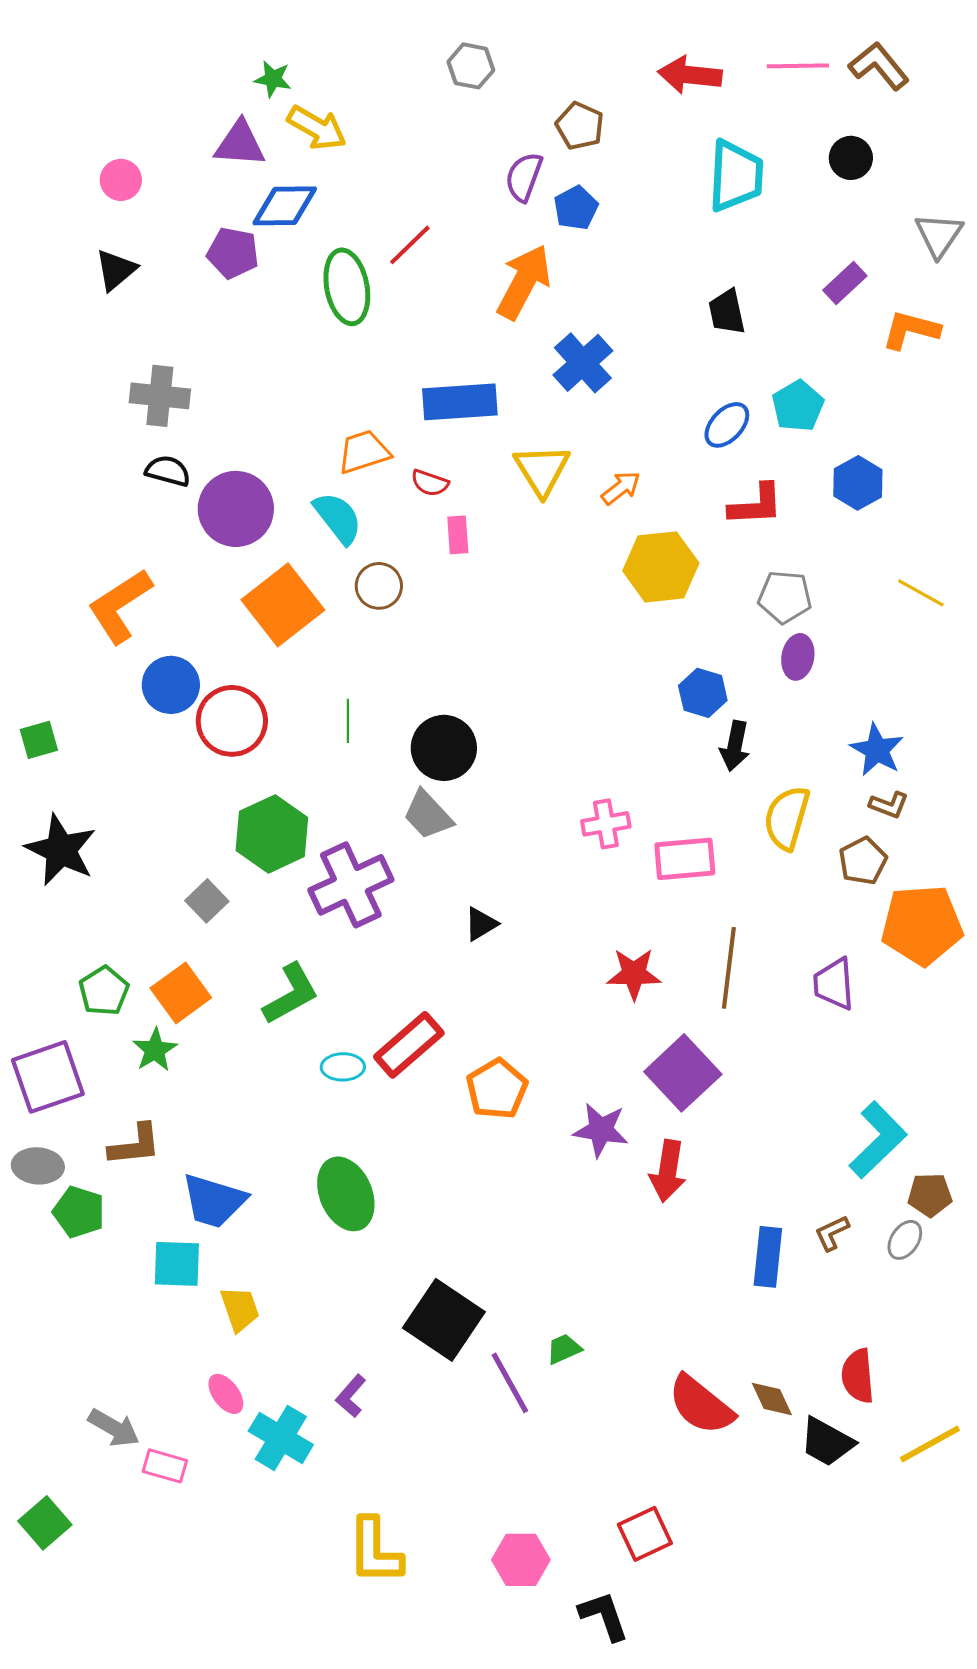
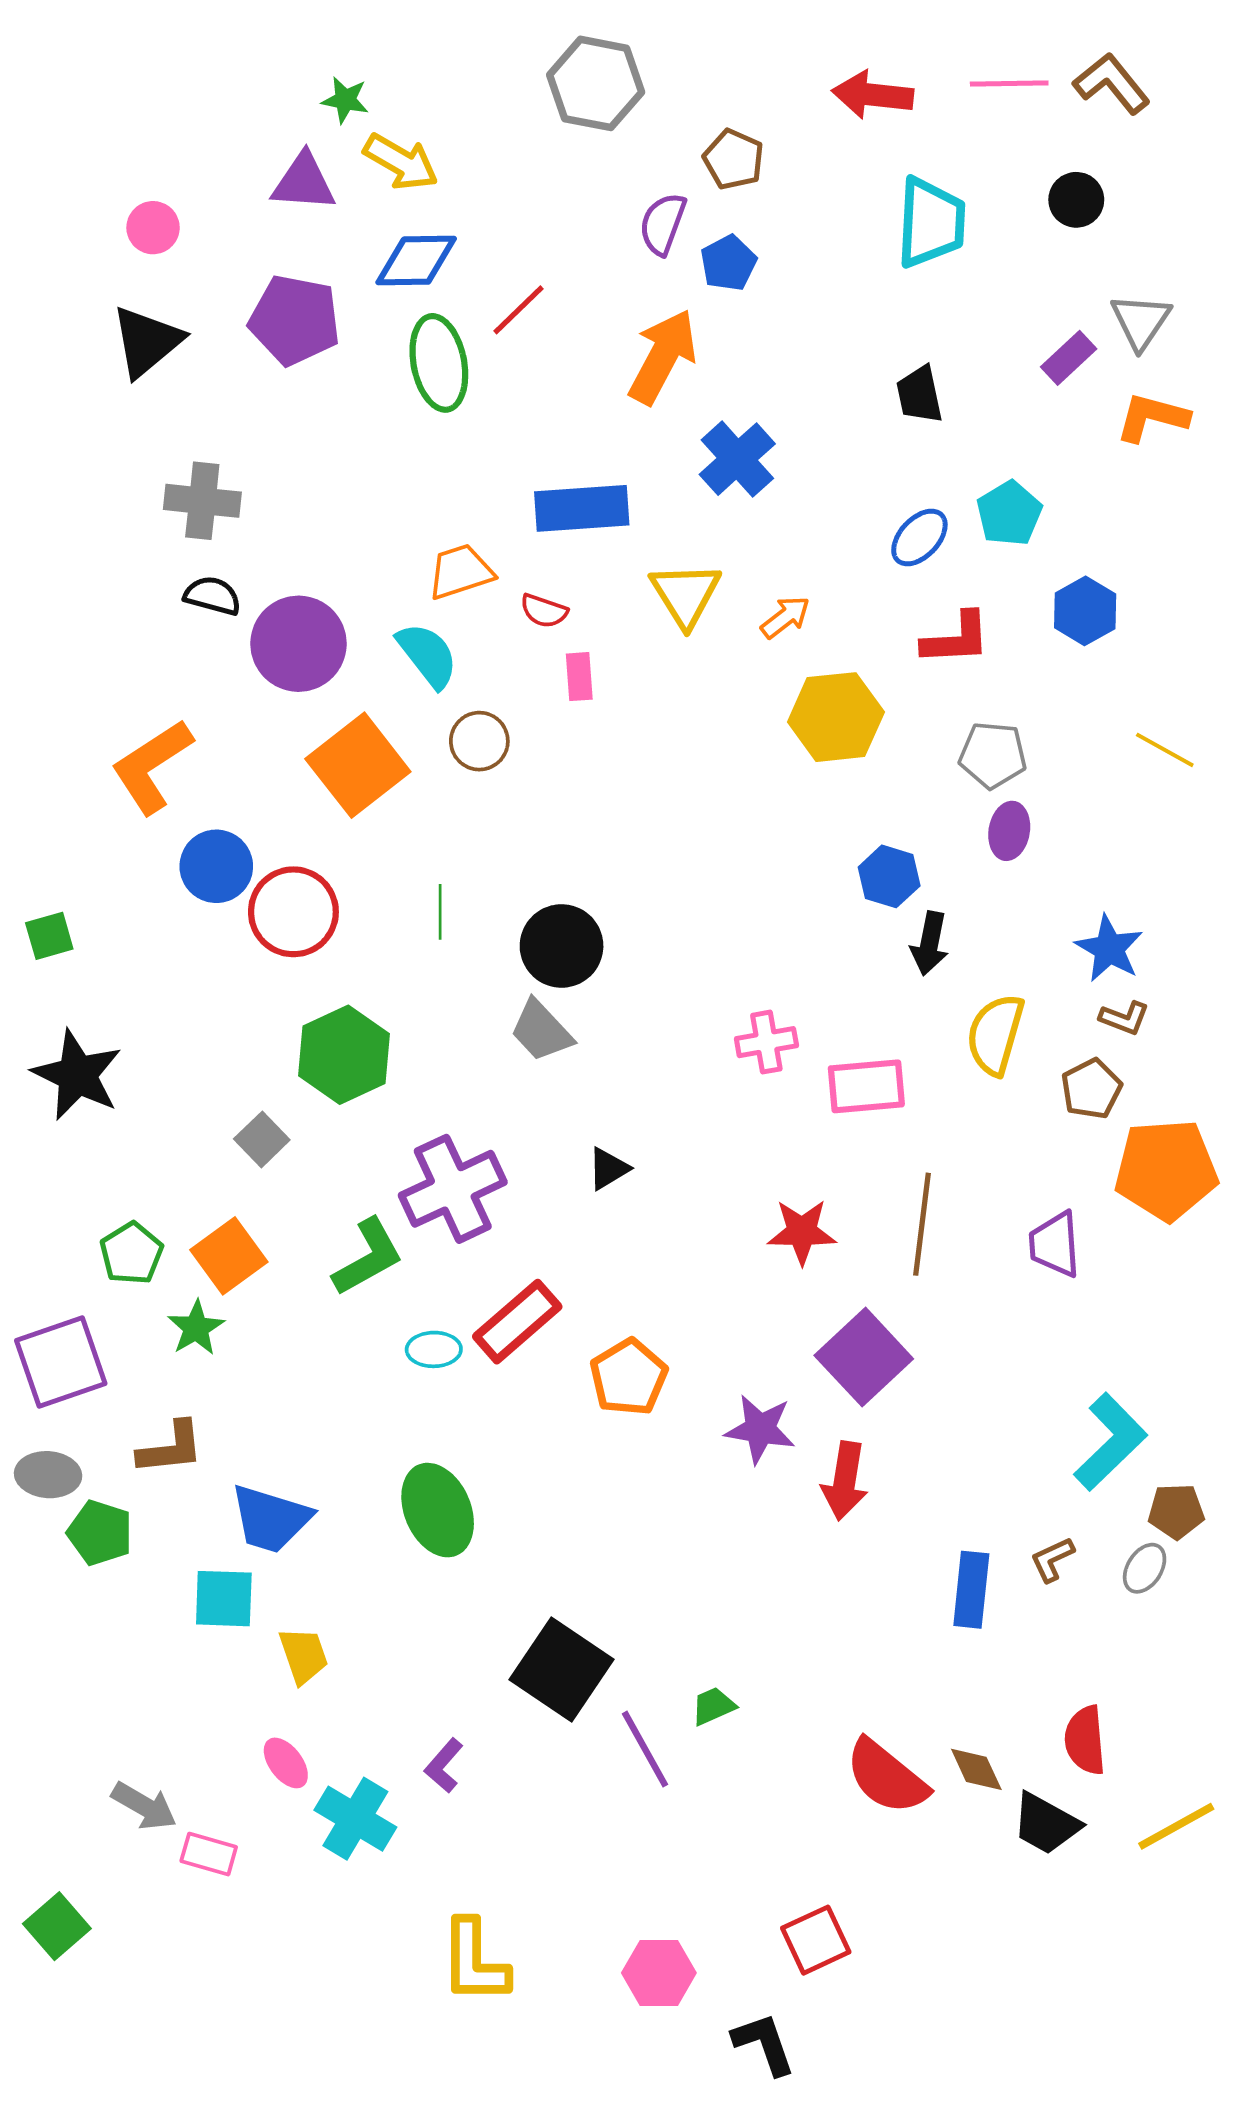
gray hexagon: (471, 66) -> (596, 83), size x1.6
blue diamond: (285, 206) -> (416, 261), moved
gray triangle: (939, 235) -> (1141, 321), moved
purple pentagon: (233, 253) -> (295, 320), size x1.4
black triangle: (116, 270) -> (147, 341), size x1.4
purple cross: (351, 885) -> (453, 1189), moved

